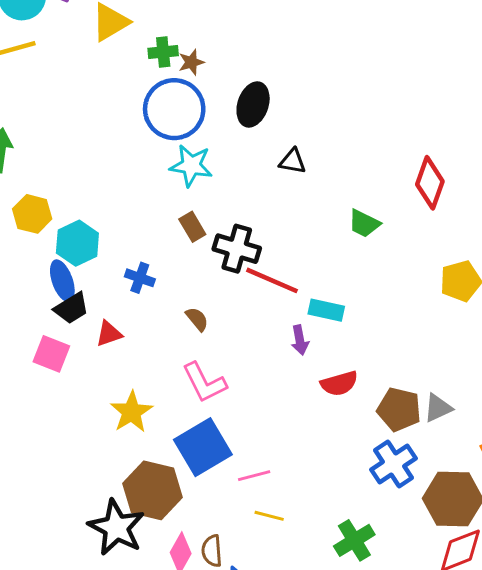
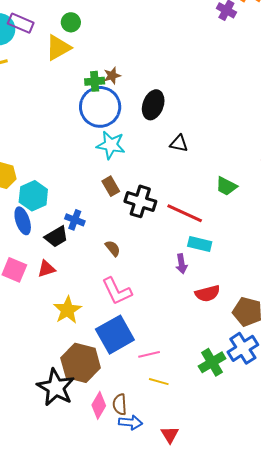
green cross: (163, 52) -> (95, 81), moved
red line: (272, 280) -> (185, 213), moved
black trapezoid: (72, 308) -> (56, 237), moved
red triangle: (109, 334) -> (46, 269), moved
green cross: (354, 540) -> (212, 362), moved

